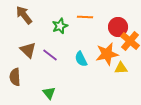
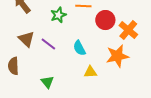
red circle: (118, 27) -> (105, 20), moved
orange star: (107, 54) -> (117, 56), moved
yellow triangle: (121, 68) -> (90, 72), moved

